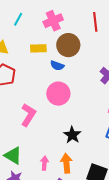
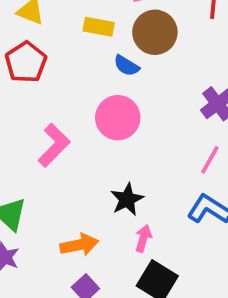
pink arrow: (44, 163) -> (143, 238), moved
orange arrow: (66, 163) -> (79, 245), moved, turned 72

